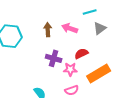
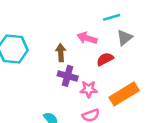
brown arrow: (48, 30) -> (61, 53), moved
red semicircle: (81, 54) -> (105, 59), moved

